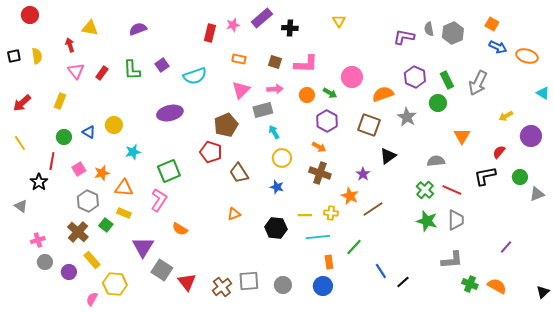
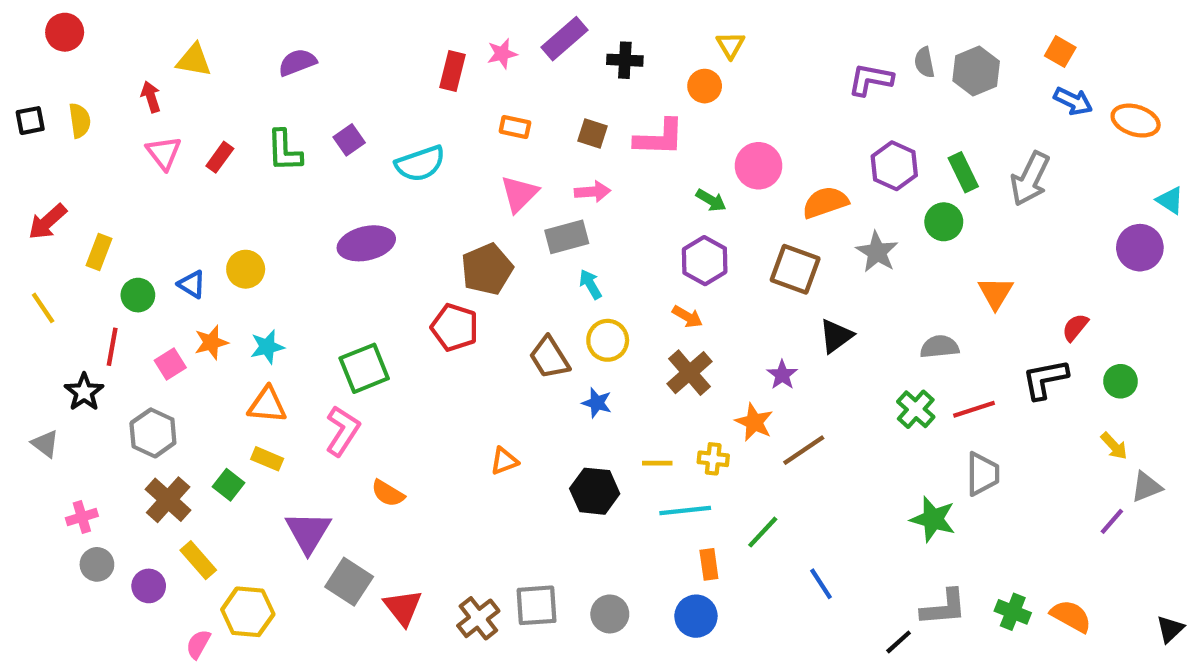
orange circle: (307, 95) -> (705, 86), moved
yellow rectangle: (60, 101) -> (99, 252), moved
yellow arrow: (506, 116) -> (1114, 446), moved, turned -104
purple circle: (531, 136) -> (1140, 248), moved
cyan star: (133, 152) -> (267, 347), moved
orange star: (102, 173) -> (211, 342), moved
brown trapezoid: (239, 173) -> (549, 358), moved
brown cross: (320, 173) -> (690, 373), turned 30
red line: (452, 190) -> (974, 409), turned -42
gray triangle: (537, 194) -> (1146, 487), moved
gray hexagon: (88, 201) -> (153, 433), moved
green star: (427, 221) -> (933, 519), moved
purple line: (506, 247) -> (1112, 521), moved
gray L-shape: (452, 260) -> (944, 608), moved
black line: (403, 282) -> (899, 642), moved

